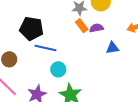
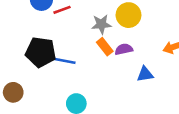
blue line: (46, 48) -> (62, 60), moved

